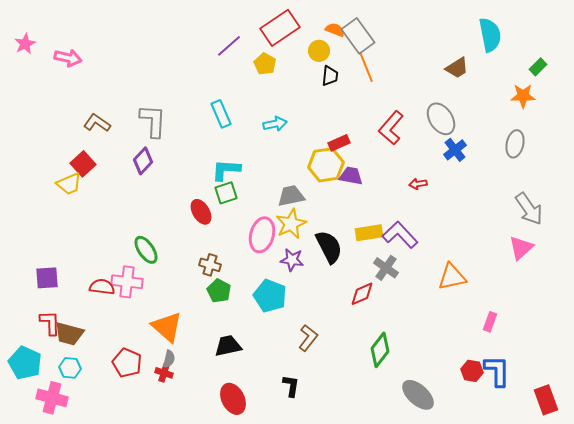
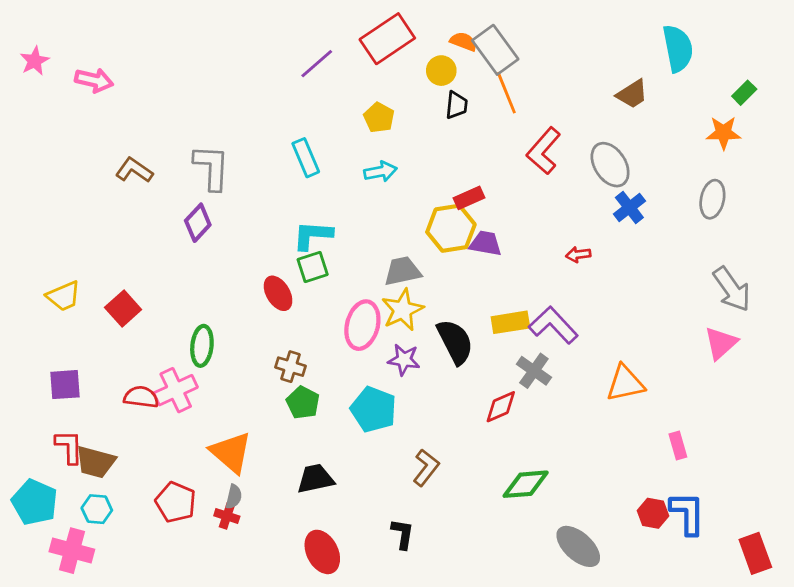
yellow pentagon: (265, 64) -> (379, 118), moved
red L-shape: (391, 128) -> (544, 151), moved
red square: (83, 164) -> (123, 308), moved
yellow trapezoid: (69, 184) -> (64, 296), moved
green ellipse: (146, 250) -> (202, 346), turned 40
pink cross: (127, 282) -> (176, 390), turned -32
pink rectangle: (490, 322) -> (678, 445), turned -36
green diamond: (380, 350) -> (526, 484), turned 48

